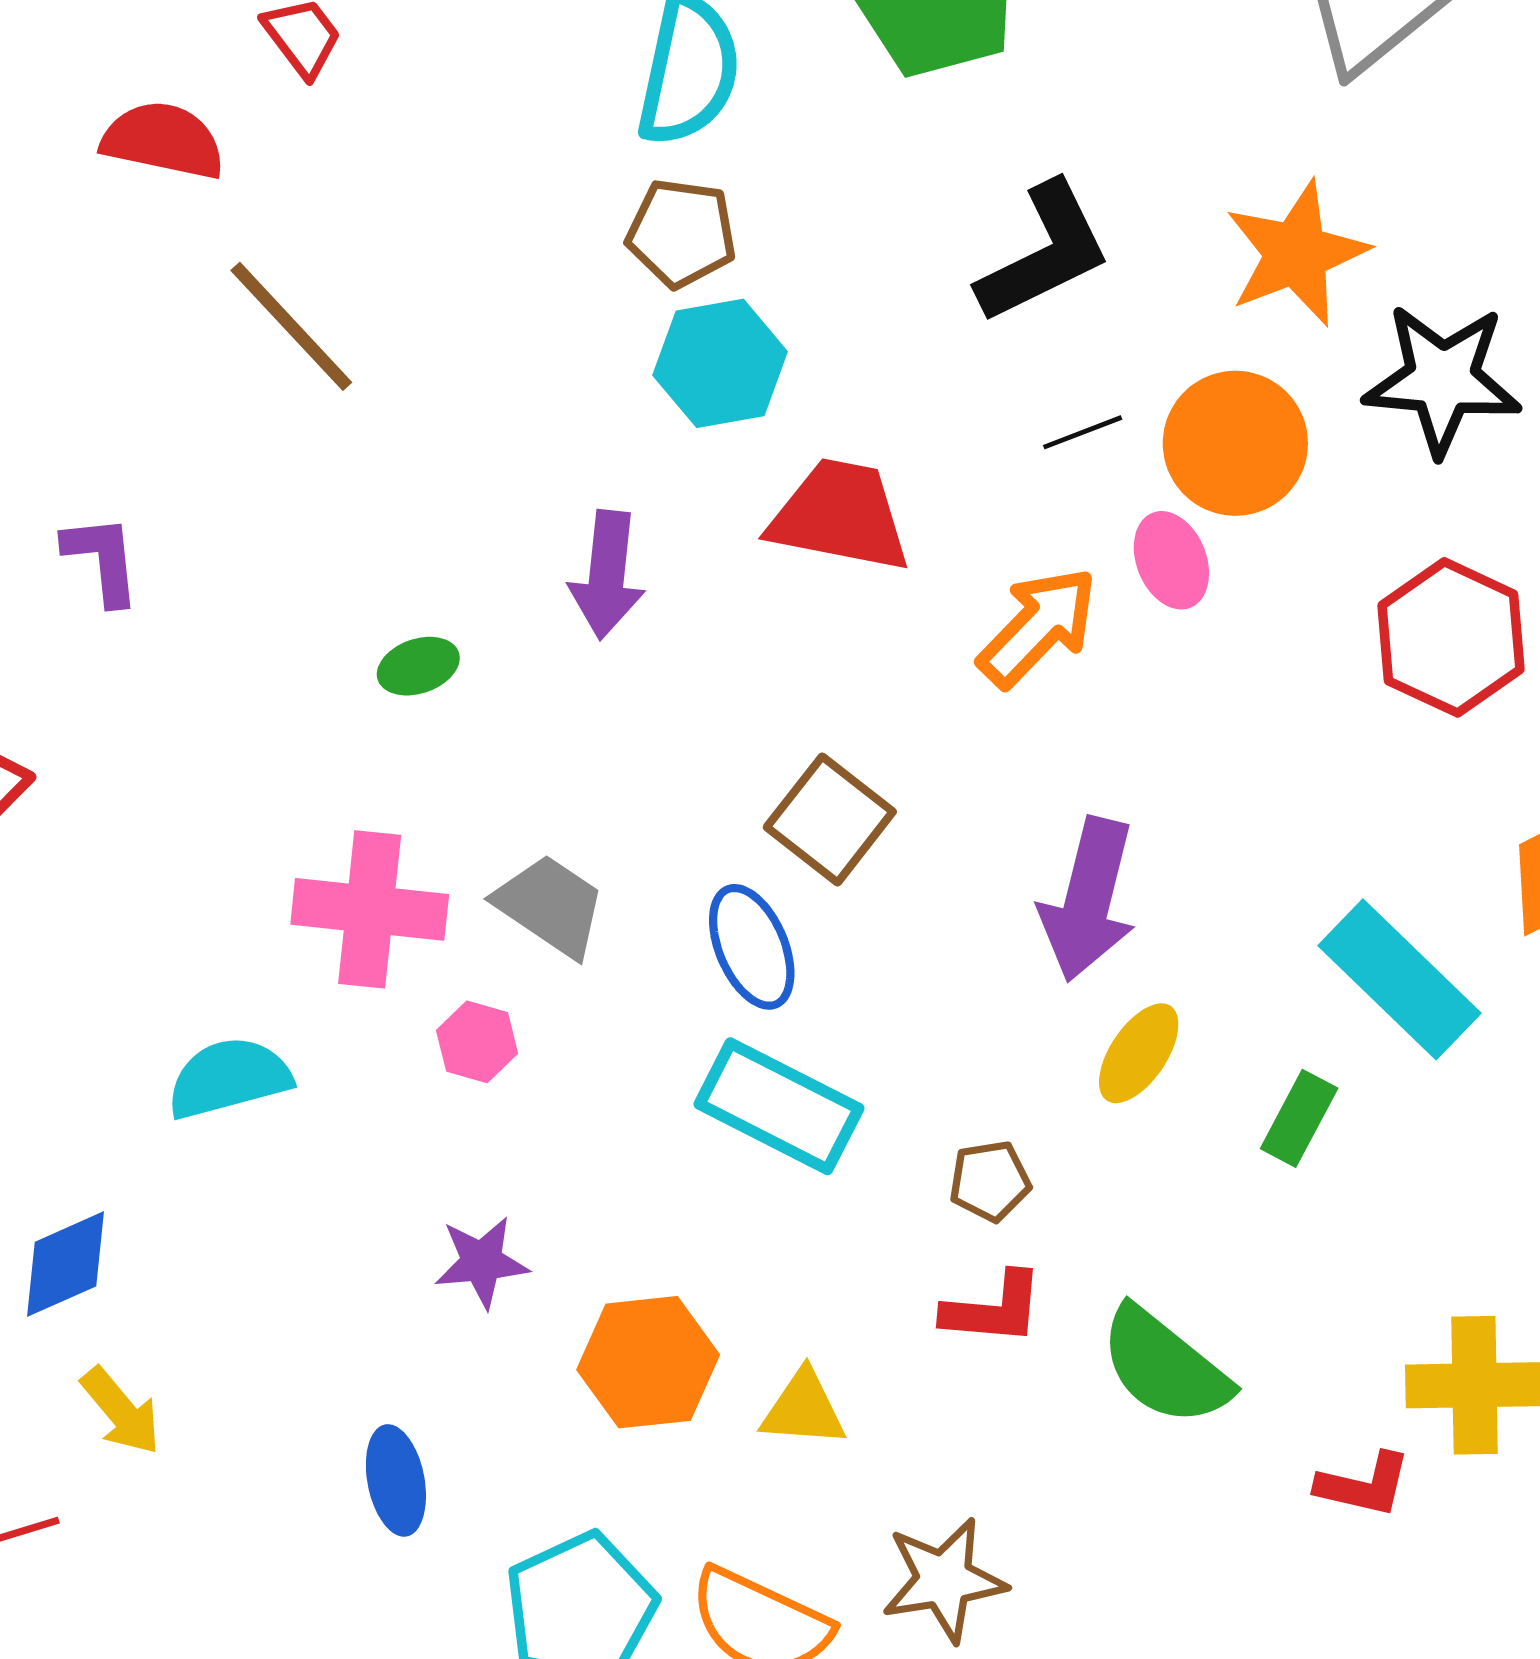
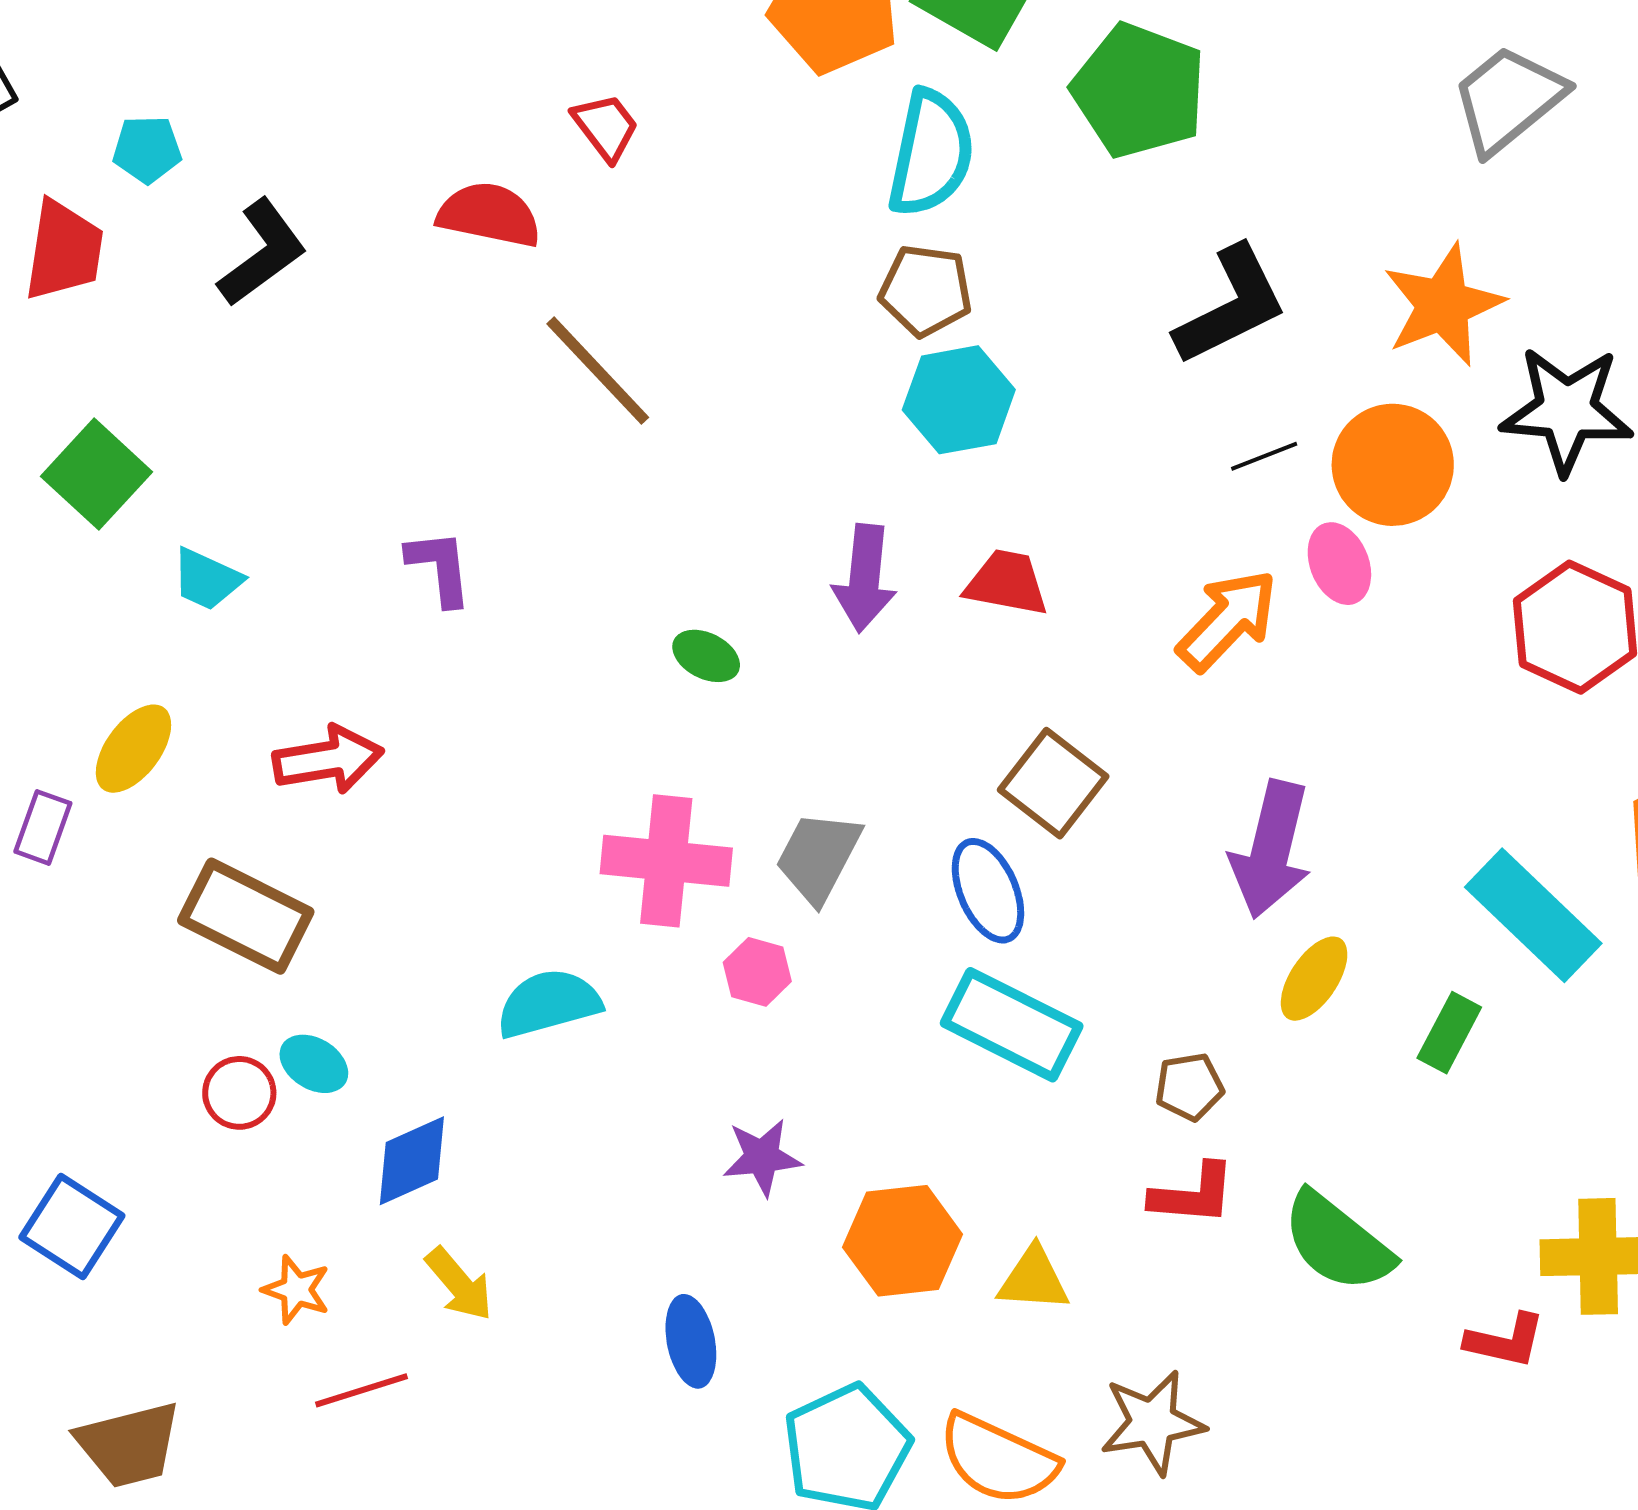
red trapezoid: (840, 516) -> (1007, 583), moved, size x0.7
green ellipse: (418, 666) -> (706, 656), turned 46
gray trapezoid: (550, 906) -> (818, 857), turned -96

